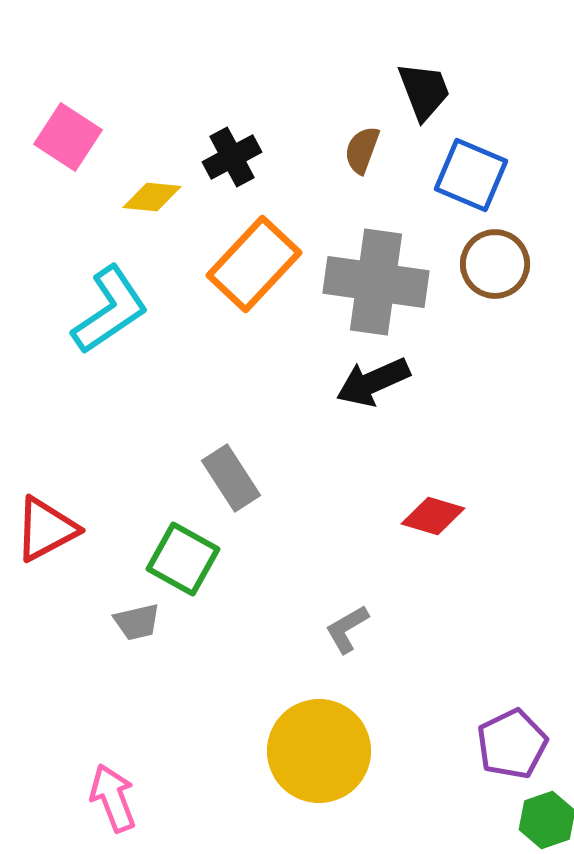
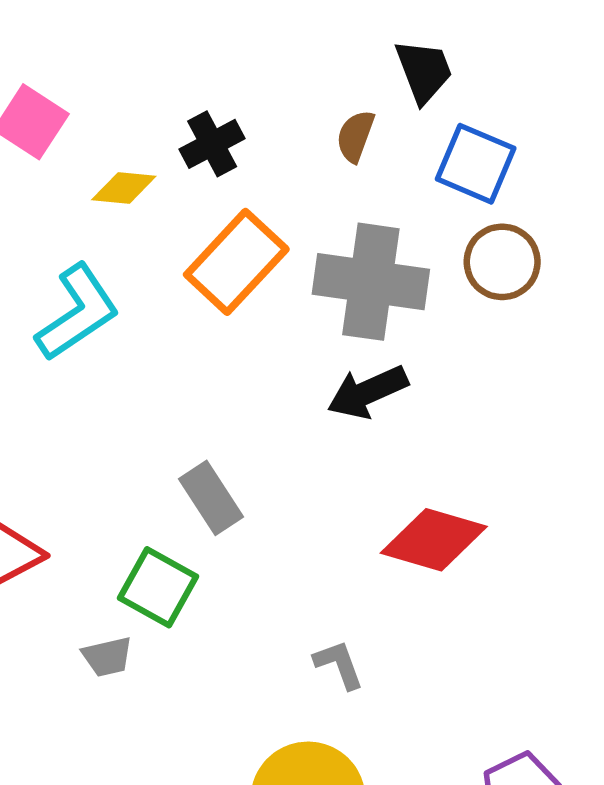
red diamond: (433, 516) -> (434, 540), size x1.5
gray L-shape: (347, 629) -> (339, 664), turned 100

